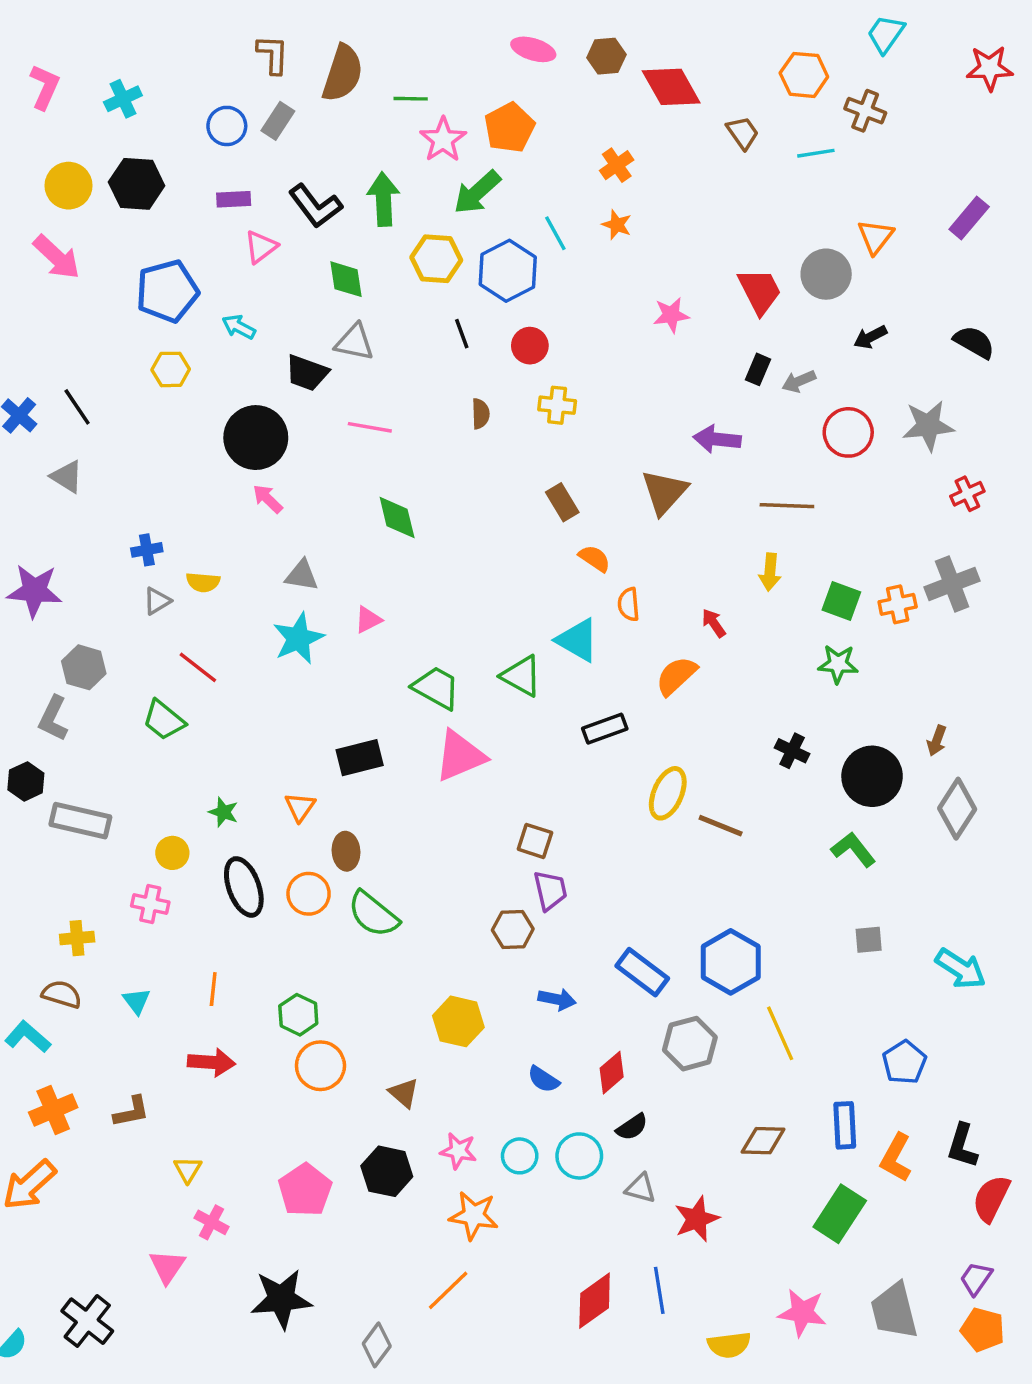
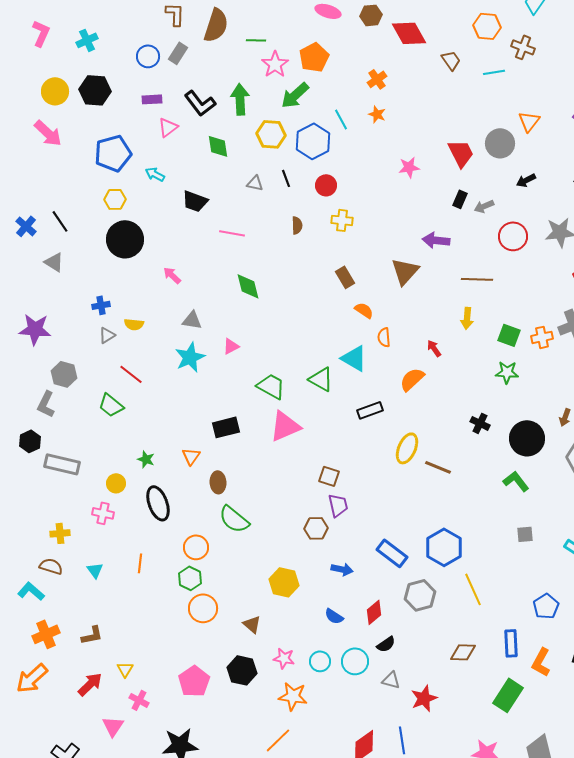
gray triangle: (355, 342) -> (255, 183), moved, size x0.7
black circle: (256, 438) -> (125, 239), moved
orange circle: (309, 894) -> (196, 547), moved
red arrow: (212, 1062) -> (90, 684), moved, turned -48

